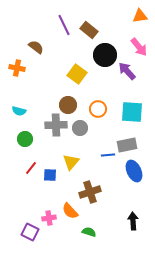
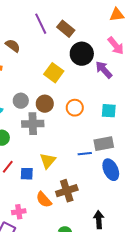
cyan square: (132, 112) -> (109, 111), size x0.7
gray circle: (80, 128) -> (21, 101), moved
orange semicircle: (70, 211) -> (44, 200), moved
pink cross: (49, 218) -> (19, 212), moved
black arrow: (133, 221) -> (99, 220), moved

